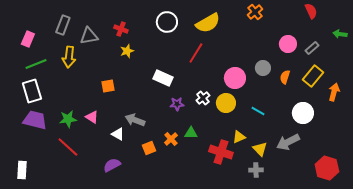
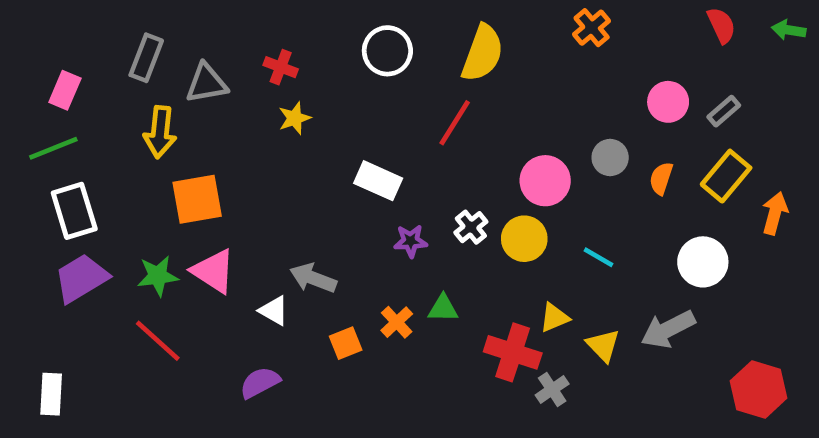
yellow semicircle: (208, 23) -> (483, 53), turned -40
green arrow: (340, 34) -> (789, 30), moved
green line: (36, 64) -> (53, 148), moved
orange square: (108, 86) -> (197, 199), moved, size x1.6
pink triangle: (92, 117) -> (213, 271), size x1.5
purple trapezoid: (35, 120) -> (81, 278), turned -45
gray cross: (256, 170) -> (552, 389), moved, turned -32

